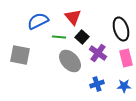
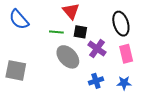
blue semicircle: (38, 21) -> (19, 19), moved, turned -105
black square: (82, 37) -> (80, 32), turned -32
gray square: (20, 55) -> (16, 70), moved

